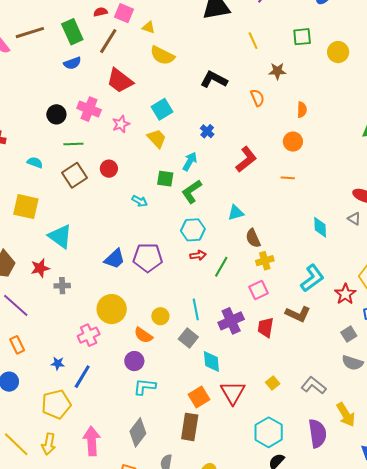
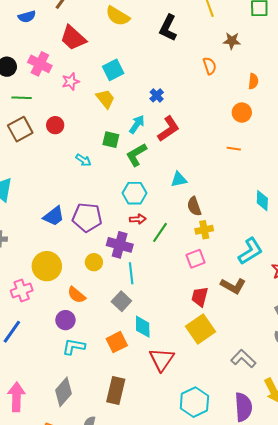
black L-shape: (214, 79) -> (168, 28), moved, turned -96
red L-shape: (246, 159) -> (168, 129), moved
yellow circle: (160, 316) -> (94, 262), moved
purple cross: (231, 321) -> (120, 245), moved, turned 35
yellow square: (273, 383) -> (200, 329), moved, size x2.0
orange square: (199, 397) -> (117, 342), moved

